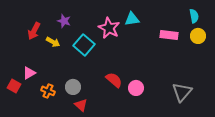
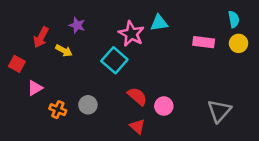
cyan square: (84, 45) -> (114, 60), moved
red square: (14, 86) -> (17, 64), moved
red triangle: (81, 105) -> (137, 126), moved

